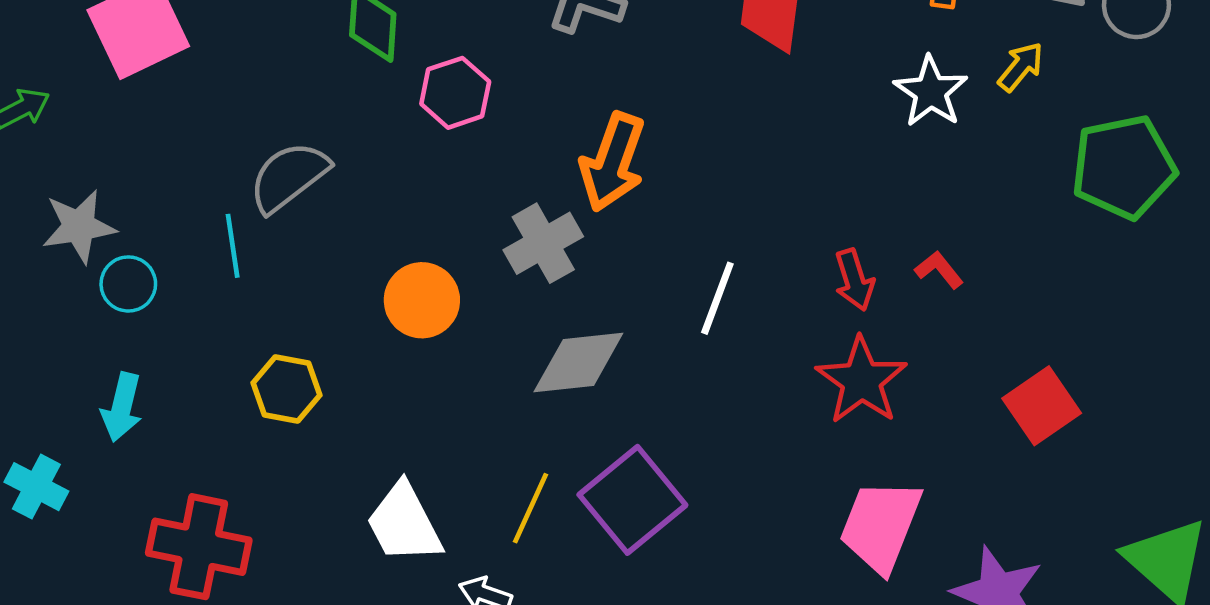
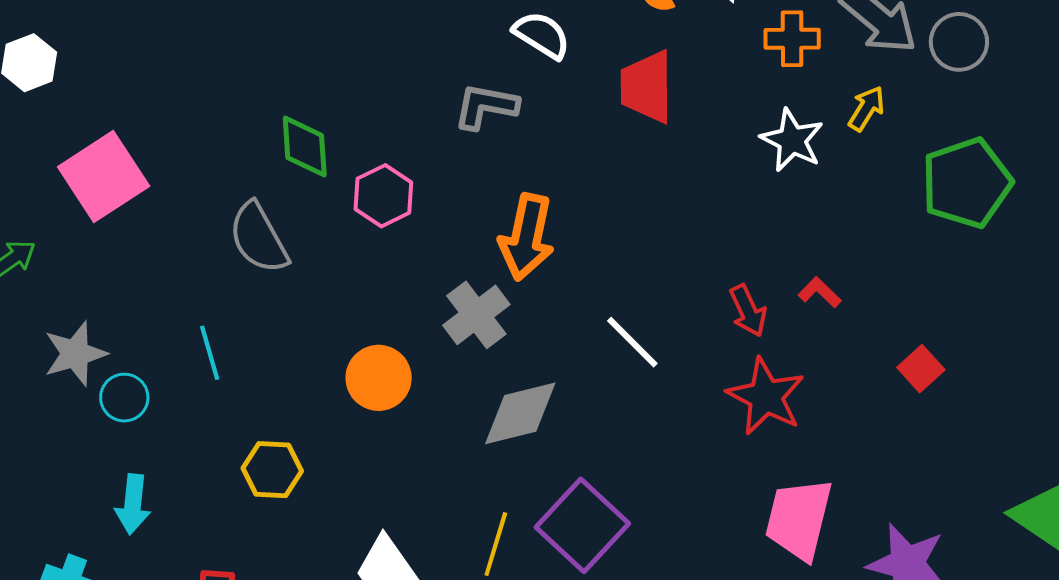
gray semicircle: (289, 177) -> (259, 238), moved, turned -74
white line: (717, 298) -> (632, 342), turned -58
red square: (1042, 406) -> (921, 369), moved, size x0.7

